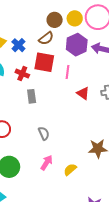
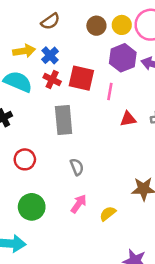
brown semicircle: (46, 38) -> (50, 21), moved
red cross: (22, 74) -> (52, 80), moved
red triangle: (83, 93) -> (128, 119), turned -48
gray rectangle: (32, 96) -> (64, 120), size x1.6

